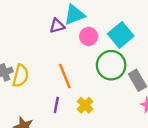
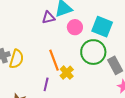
cyan square: (121, 35) -> (102, 27), turned -30
yellow cross: (85, 105) -> (67, 73), moved

